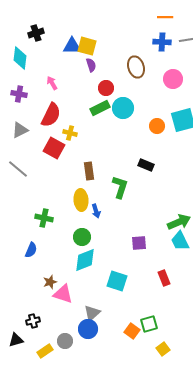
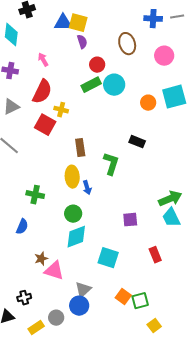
orange square: (132, 331) -> (123, 297), moved

